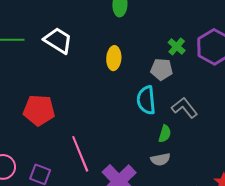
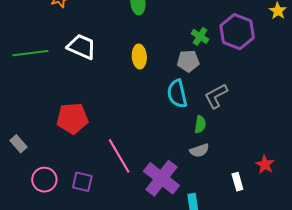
gray L-shape: (184, 108) -> (216, 96), turned -72

